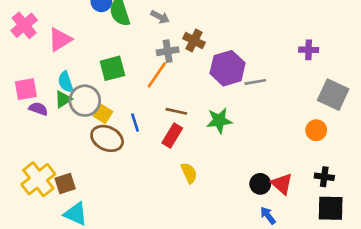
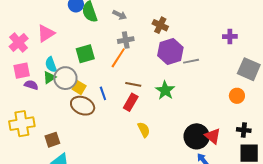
pink cross: (24, 25) -> (19, 42), moved
brown cross: (194, 40) -> (160, 25), moved
green star: (219, 121) -> (165, 90), turned -30
yellow cross: (38, 179) -> (22, 124), moved, turned 30
black circle: (260, 184) -> (197, 136), size x1.6

